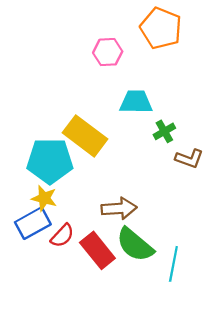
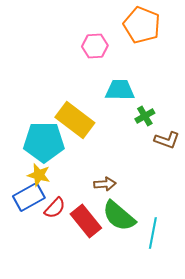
brown arrow: (119, 208) -> (105, 184), size x0.7

